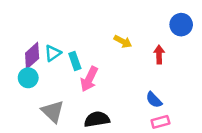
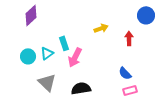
yellow arrow: (123, 41) -> (101, 28), turned -48
cyan triangle: (53, 53) -> (47, 53), moved
purple diamond: (32, 56) -> (31, 15), moved

